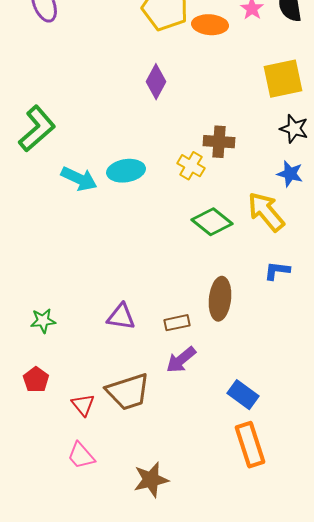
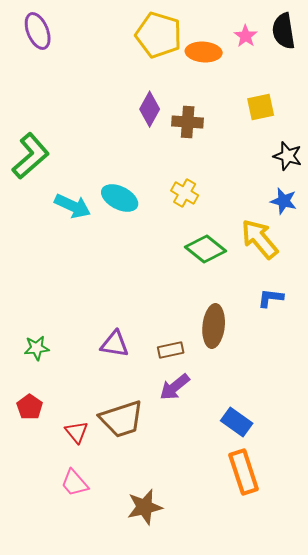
yellow square: (283, 79) -> (261, 107), moved, size x0.7
brown cross: (219, 142) -> (188, 122), moved
cyan ellipse: (126, 171) -> (120, 198), turned 36

